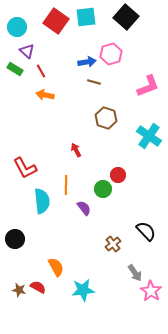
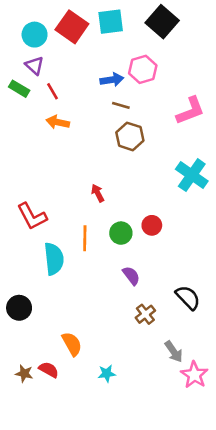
cyan circle: (17, 27) -> (35, 35), moved
brown hexagon: (106, 118) -> (130, 136), moved
green circle: (103, 189) -> (121, 233), moved
purple semicircle: (84, 208) -> (131, 276), moved
cyan star: (83, 290) -> (107, 374), size x0.6

